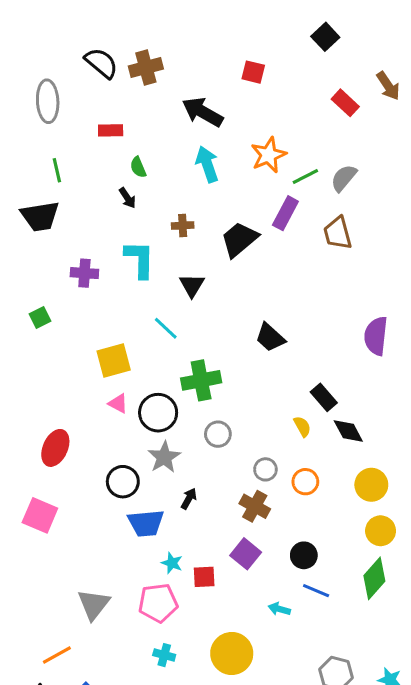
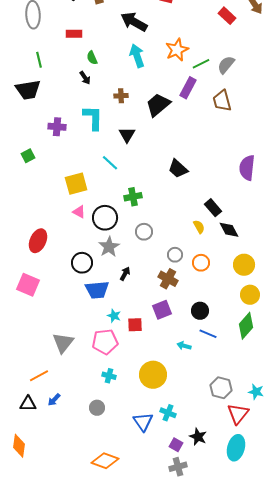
green cross: (201, 380) -> (133, 197), size x0.7
purple square: (246, 554) -> (162, 310), turned 30

